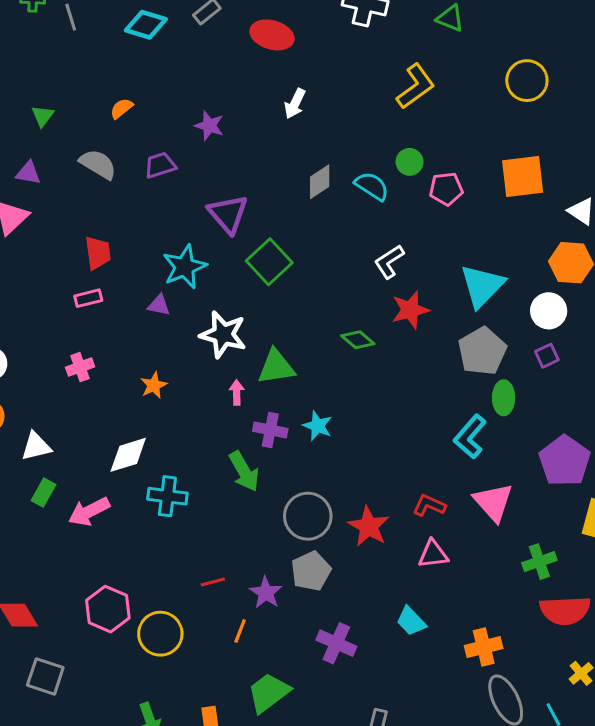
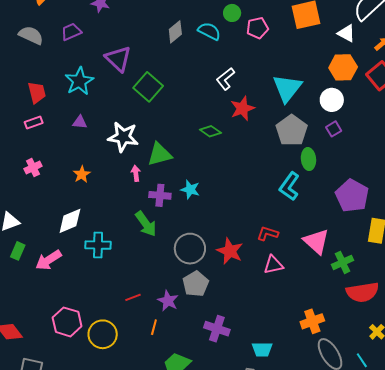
cyan star: (185, 267) -> (79, 81), moved
pink triangle: (493, 502) -> (316, 241), moved
cyan trapezoid: (411, 621) -> (262, 349), moved, turned -40

